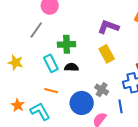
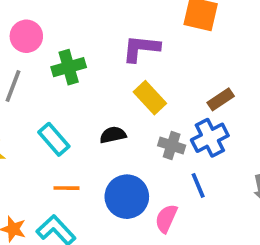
green cross: (67, 44) -> (69, 67), moved
black semicircle: (71, 67) -> (113, 135), moved
gray cross: (102, 90) -> (172, 145), moved

